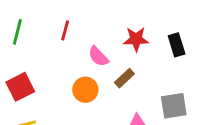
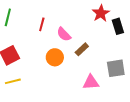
red line: (65, 30) -> (42, 24), moved
red star: (136, 39) -> (101, 13), moved, turned -30

